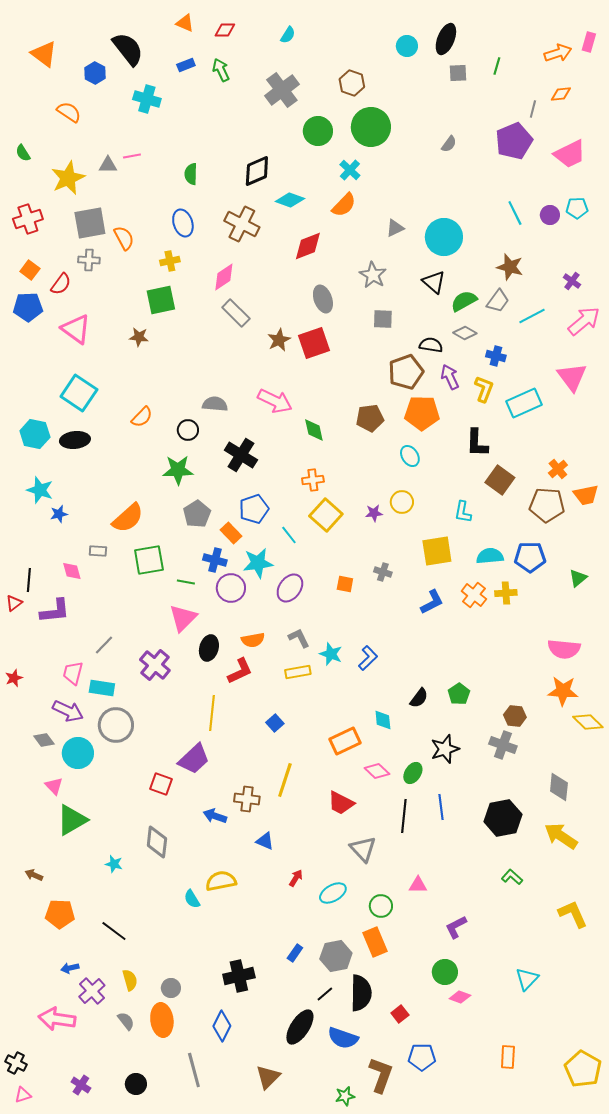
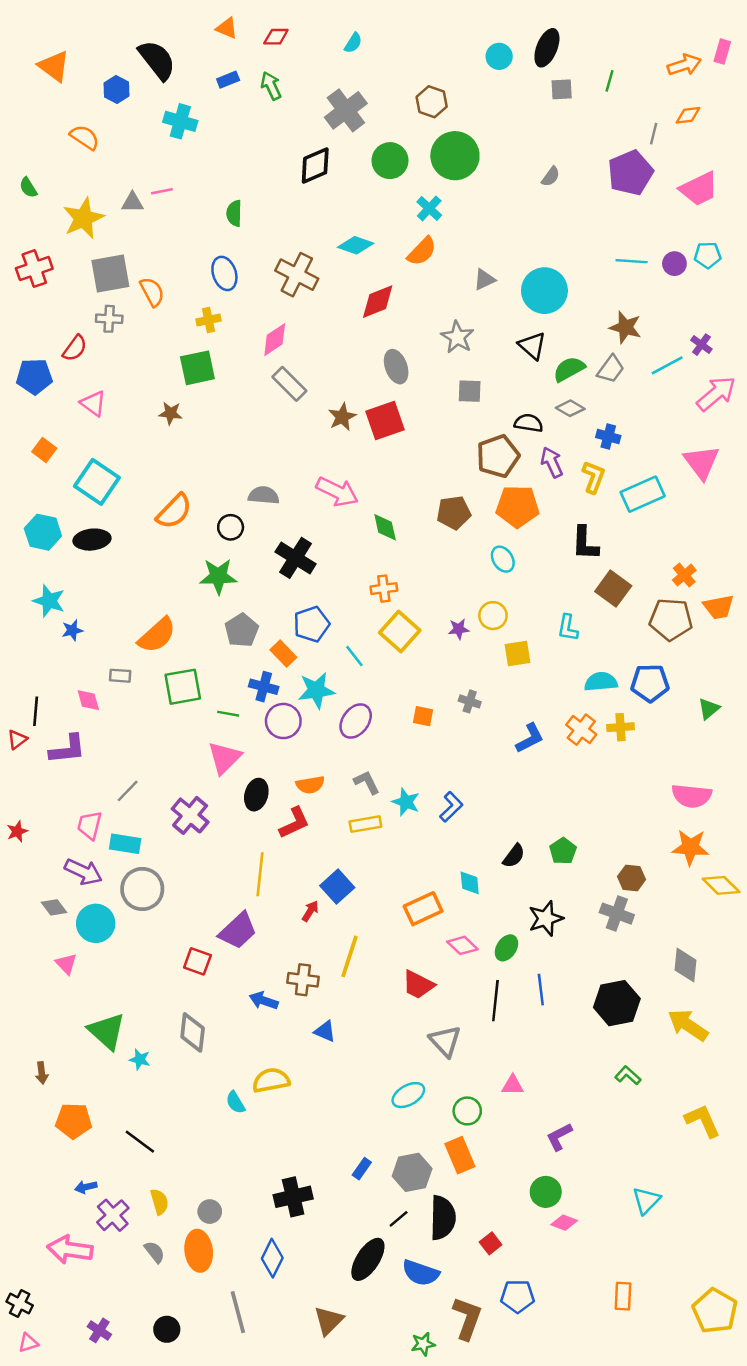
black diamond: (257, 171) -> (315, 166), moved
cyan line: (515, 213) -> (632, 261), turned -60
orange square: (30, 270) -> (44, 450), moved
cyan line: (532, 316) -> (667, 365), moved
pink triangle: (76, 329) -> (93, 403), size x0.7
orange semicircle: (142, 417) -> (174, 511), size x1.4
yellow square: (437, 551) -> (518, 654), moved, size x0.7
blue square: (275, 723) -> (337, 887), size x1.5
green triangle: (72, 820) -> (107, 1031), moved, turned -48
brown arrow: (34, 875) -> (42, 1073), turned -120
red arrow: (296, 878) -> (310, 911), moved

